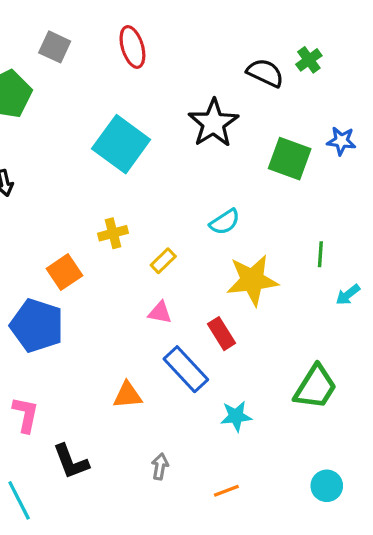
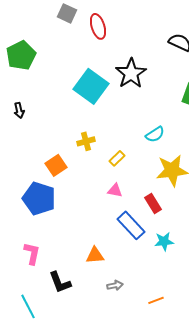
gray square: (55, 47) -> (67, 13), moved
black star: (213, 123) -> (131, 73), moved
orange triangle: (128, 395) -> (95, 255), moved
cyan star: (236, 416) -> (164, 241), moved
gray arrow: (160, 466) -> (115, 285), turned 70

